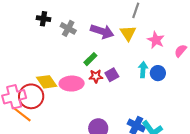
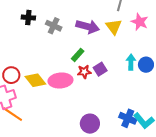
pink star: (156, 40) -> (140, 22), moved
red circle: (31, 96) -> (11, 75), moved, size x0.7

